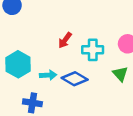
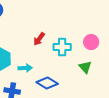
blue diamond: (75, 79) -> (47, 83), moved

